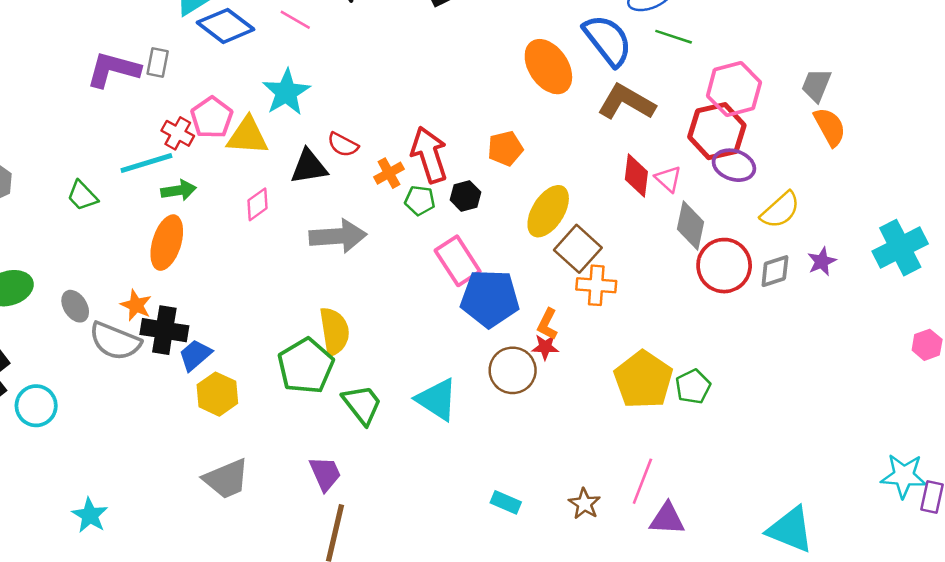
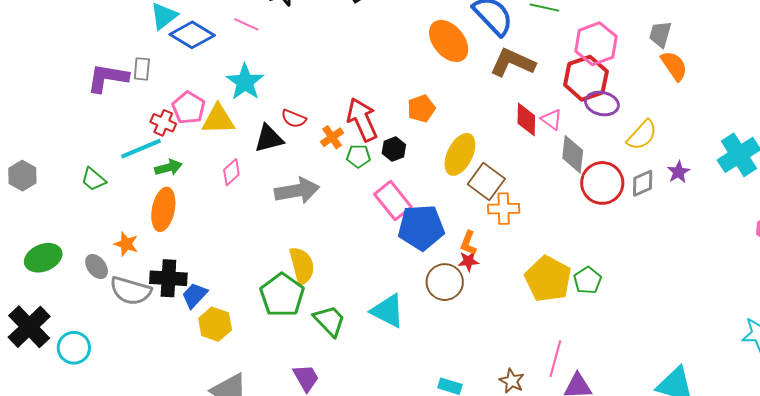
orange star: (136, 305) -> (126, 244), moved

